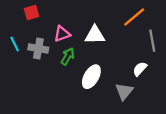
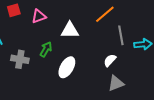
pink triangle: (62, 34) -> (39, 16), moved
gray cross: (38, 48) -> (20, 59), moved
gray triangle: (124, 91) -> (116, 83), moved, turned 30

